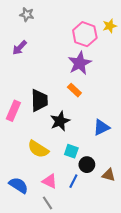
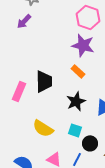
purple arrow: (20, 48) -> (24, 21), moved
purple star: (80, 63) -> (83, 45), turned -30
black star: (60, 121) -> (76, 101), moved

